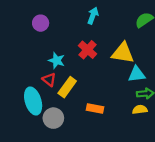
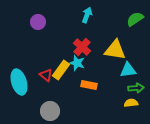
cyan star: (57, 60) -> (77, 63), moved
yellow rectangle: (67, 87) -> (61, 70), moved
cyan ellipse: (33, 101) -> (19, 82), moved
orange rectangle: (95, 108) -> (89, 85), moved

